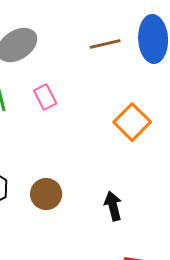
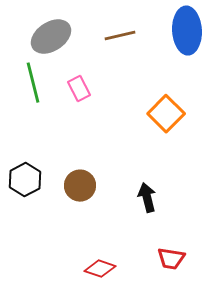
brown line: (105, 44) -> (120, 36), moved

